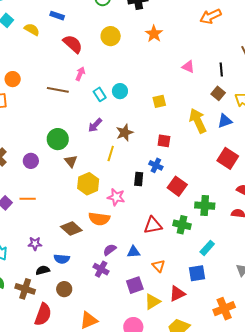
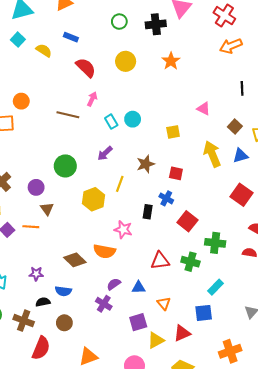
pink triangle: (188, 67) -> (204, 109), moved
black line: (221, 69) -> (242, 88), moved
brown star: (125, 133) -> (146, 164), moved
brown triangle: (71, 161) -> (47, 209), moved
yellow hexagon: (88, 184) -> (93, 199), moved

